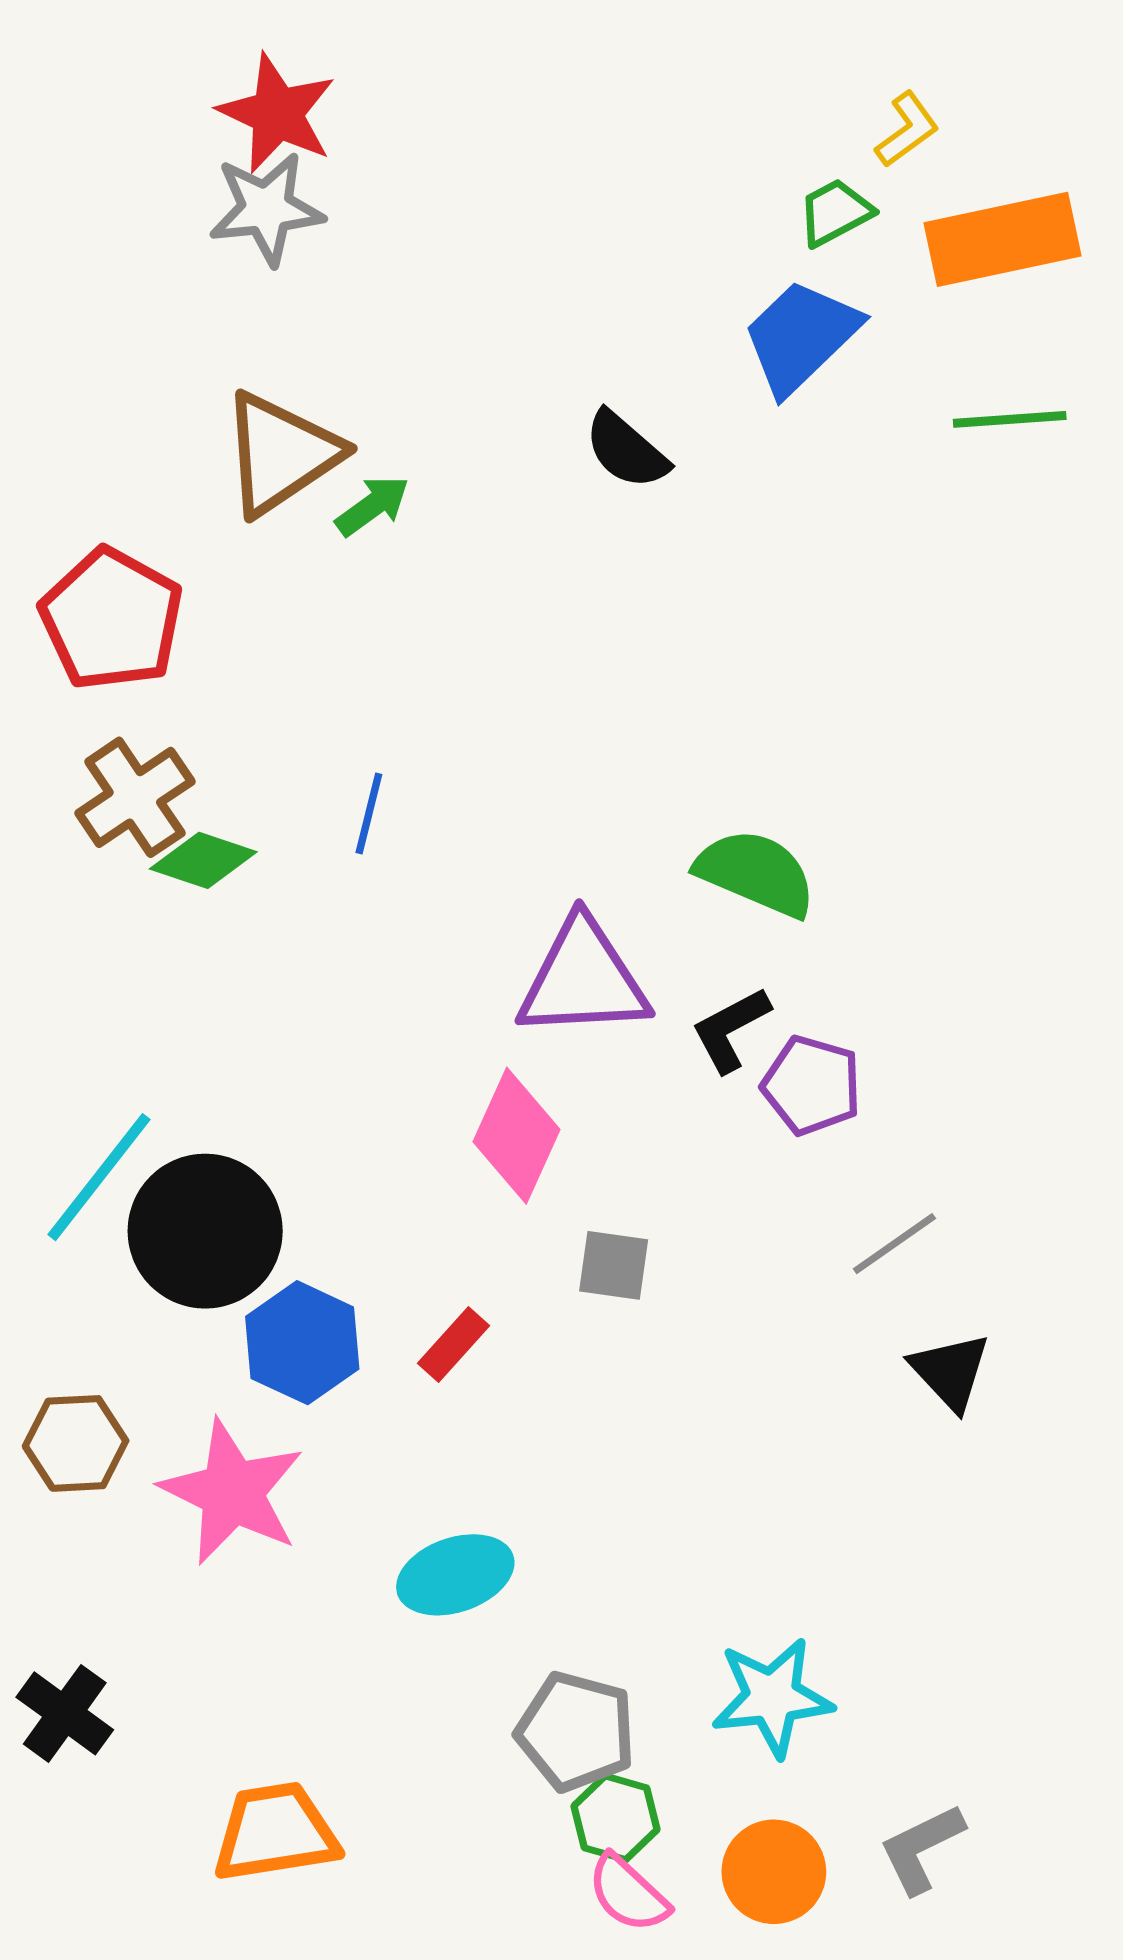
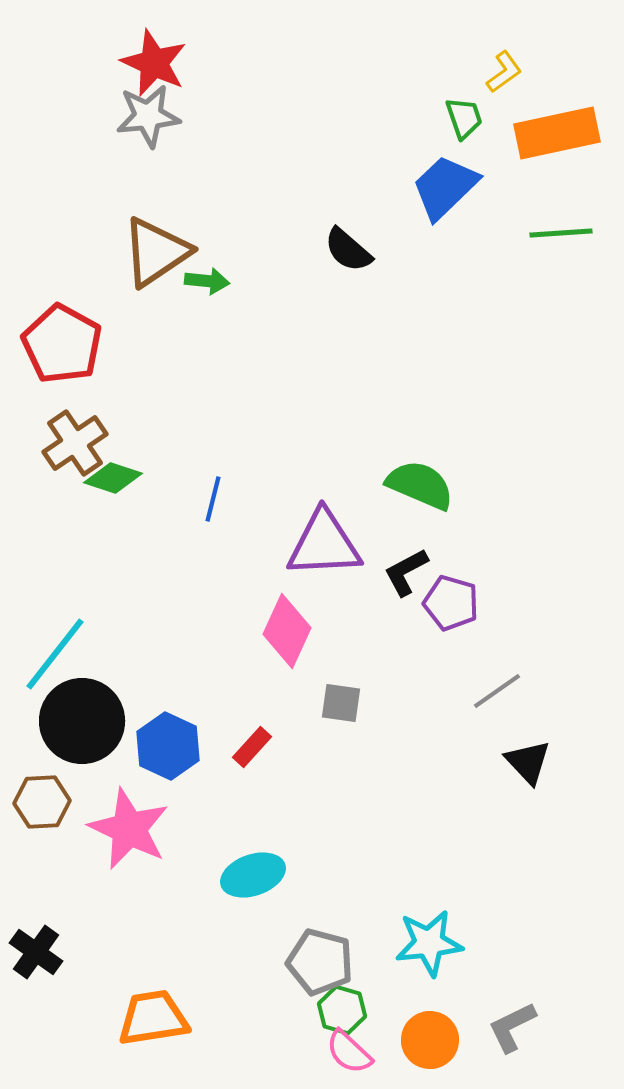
green trapezoid: (835, 212) -> (464, 118), turned 99
green arrow: (373, 506) -> (207, 281), turned 42
blue line: (369, 814) -> (213, 499), moved
black circle: (205, 1231) -> (82, 721), moved

